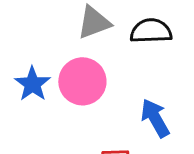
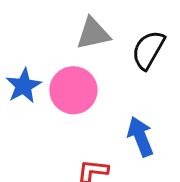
black semicircle: (151, 31) -> (148, 50), turned -66

